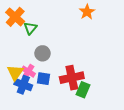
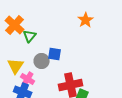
yellow triangle: (15, 73) -> (16, 66), moved
blue square: (44, 79) -> (55, 54), moved

